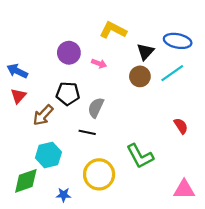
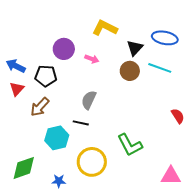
cyan line: (172, 73) -> (160, 68), turned 55
black pentagon: (68, 94) -> (46, 76), moved
red semicircle: (181, 126) -> (178, 116), moved
cyan hexagon: (48, 155) -> (57, 138), moved

